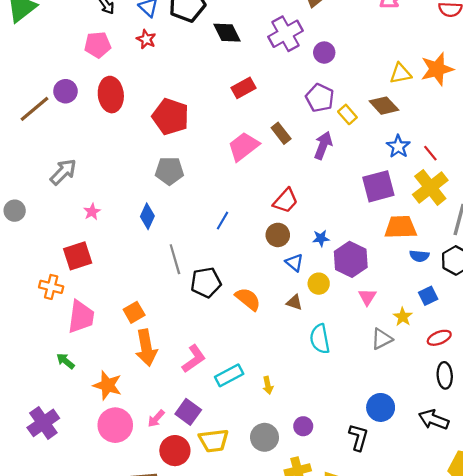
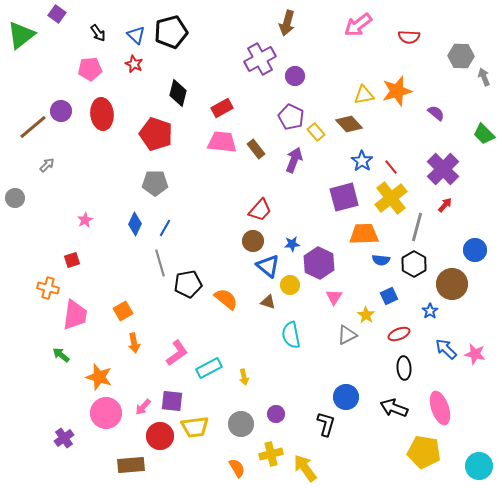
black diamond: (227, 33) -> (178, 93), moved, turned 40
pink trapezoid: (243, 146) -> (222, 142), moved, turned 44
gray arrow: (63, 172) -> (47, 165), moved, size x0.6
gray circle: (15, 211) -> (15, 198), moved
blue line: (222, 221) -> (165, 228), moved
red square: (78, 256) -> (72, 260), size x0.6
blue triangle: (294, 263) -> (268, 266), size x1.4
orange arrow: (146, 348) -> (134, 343), size x0.6
purple square: (188, 412) -> (172, 401), turned -30
purple cross: (43, 423) -> (64, 438), moved, size x0.7

